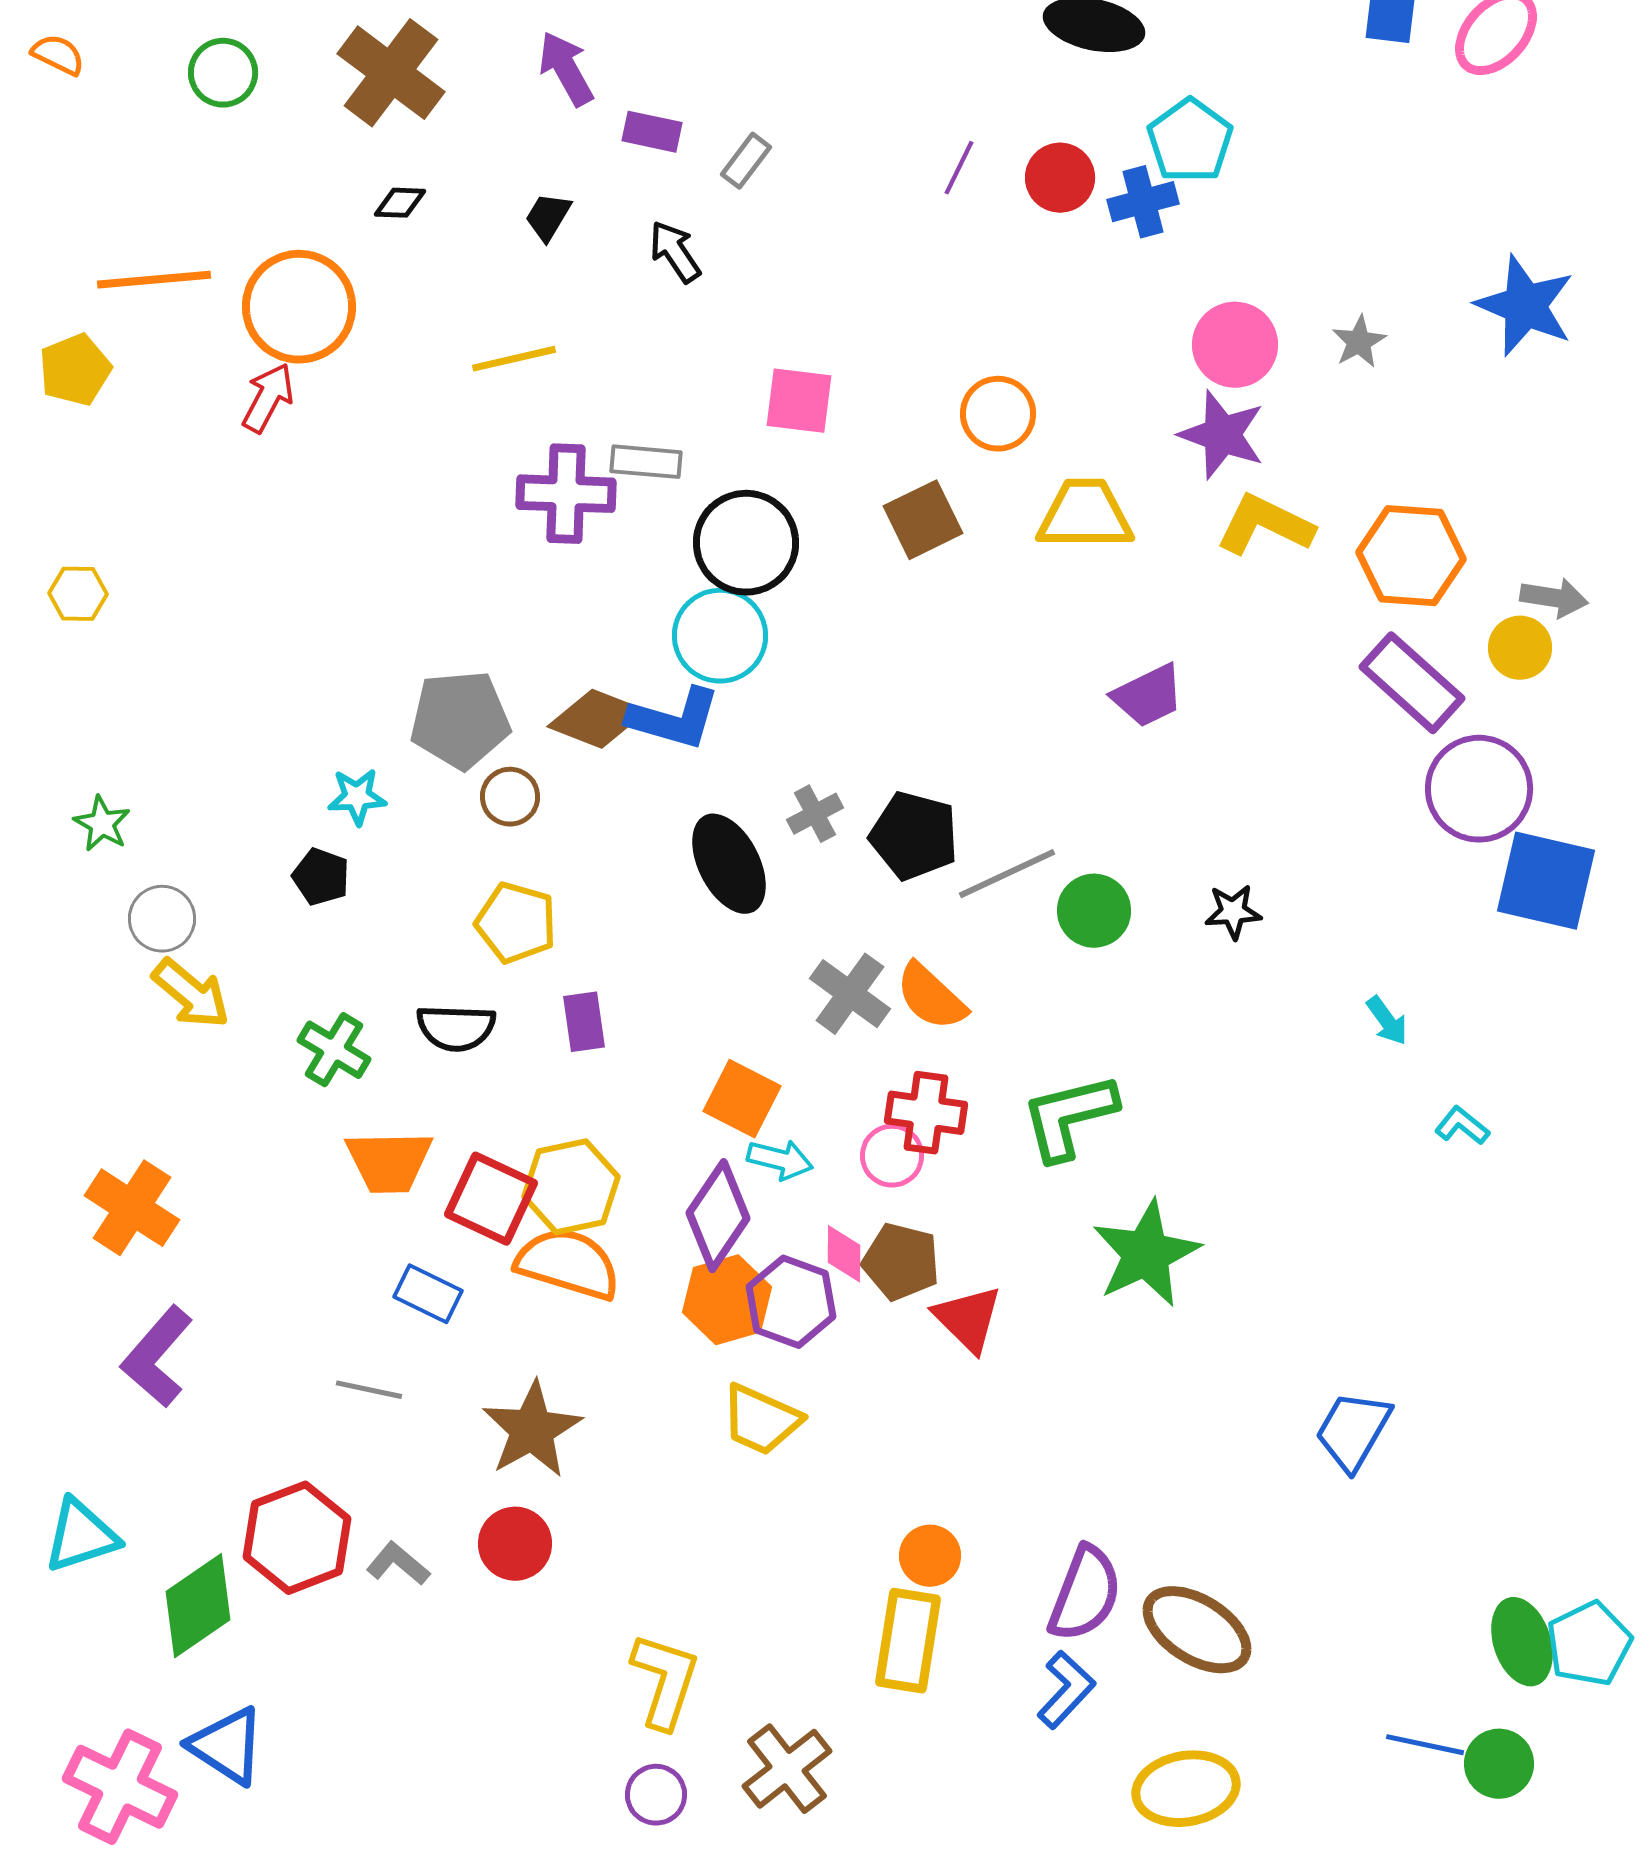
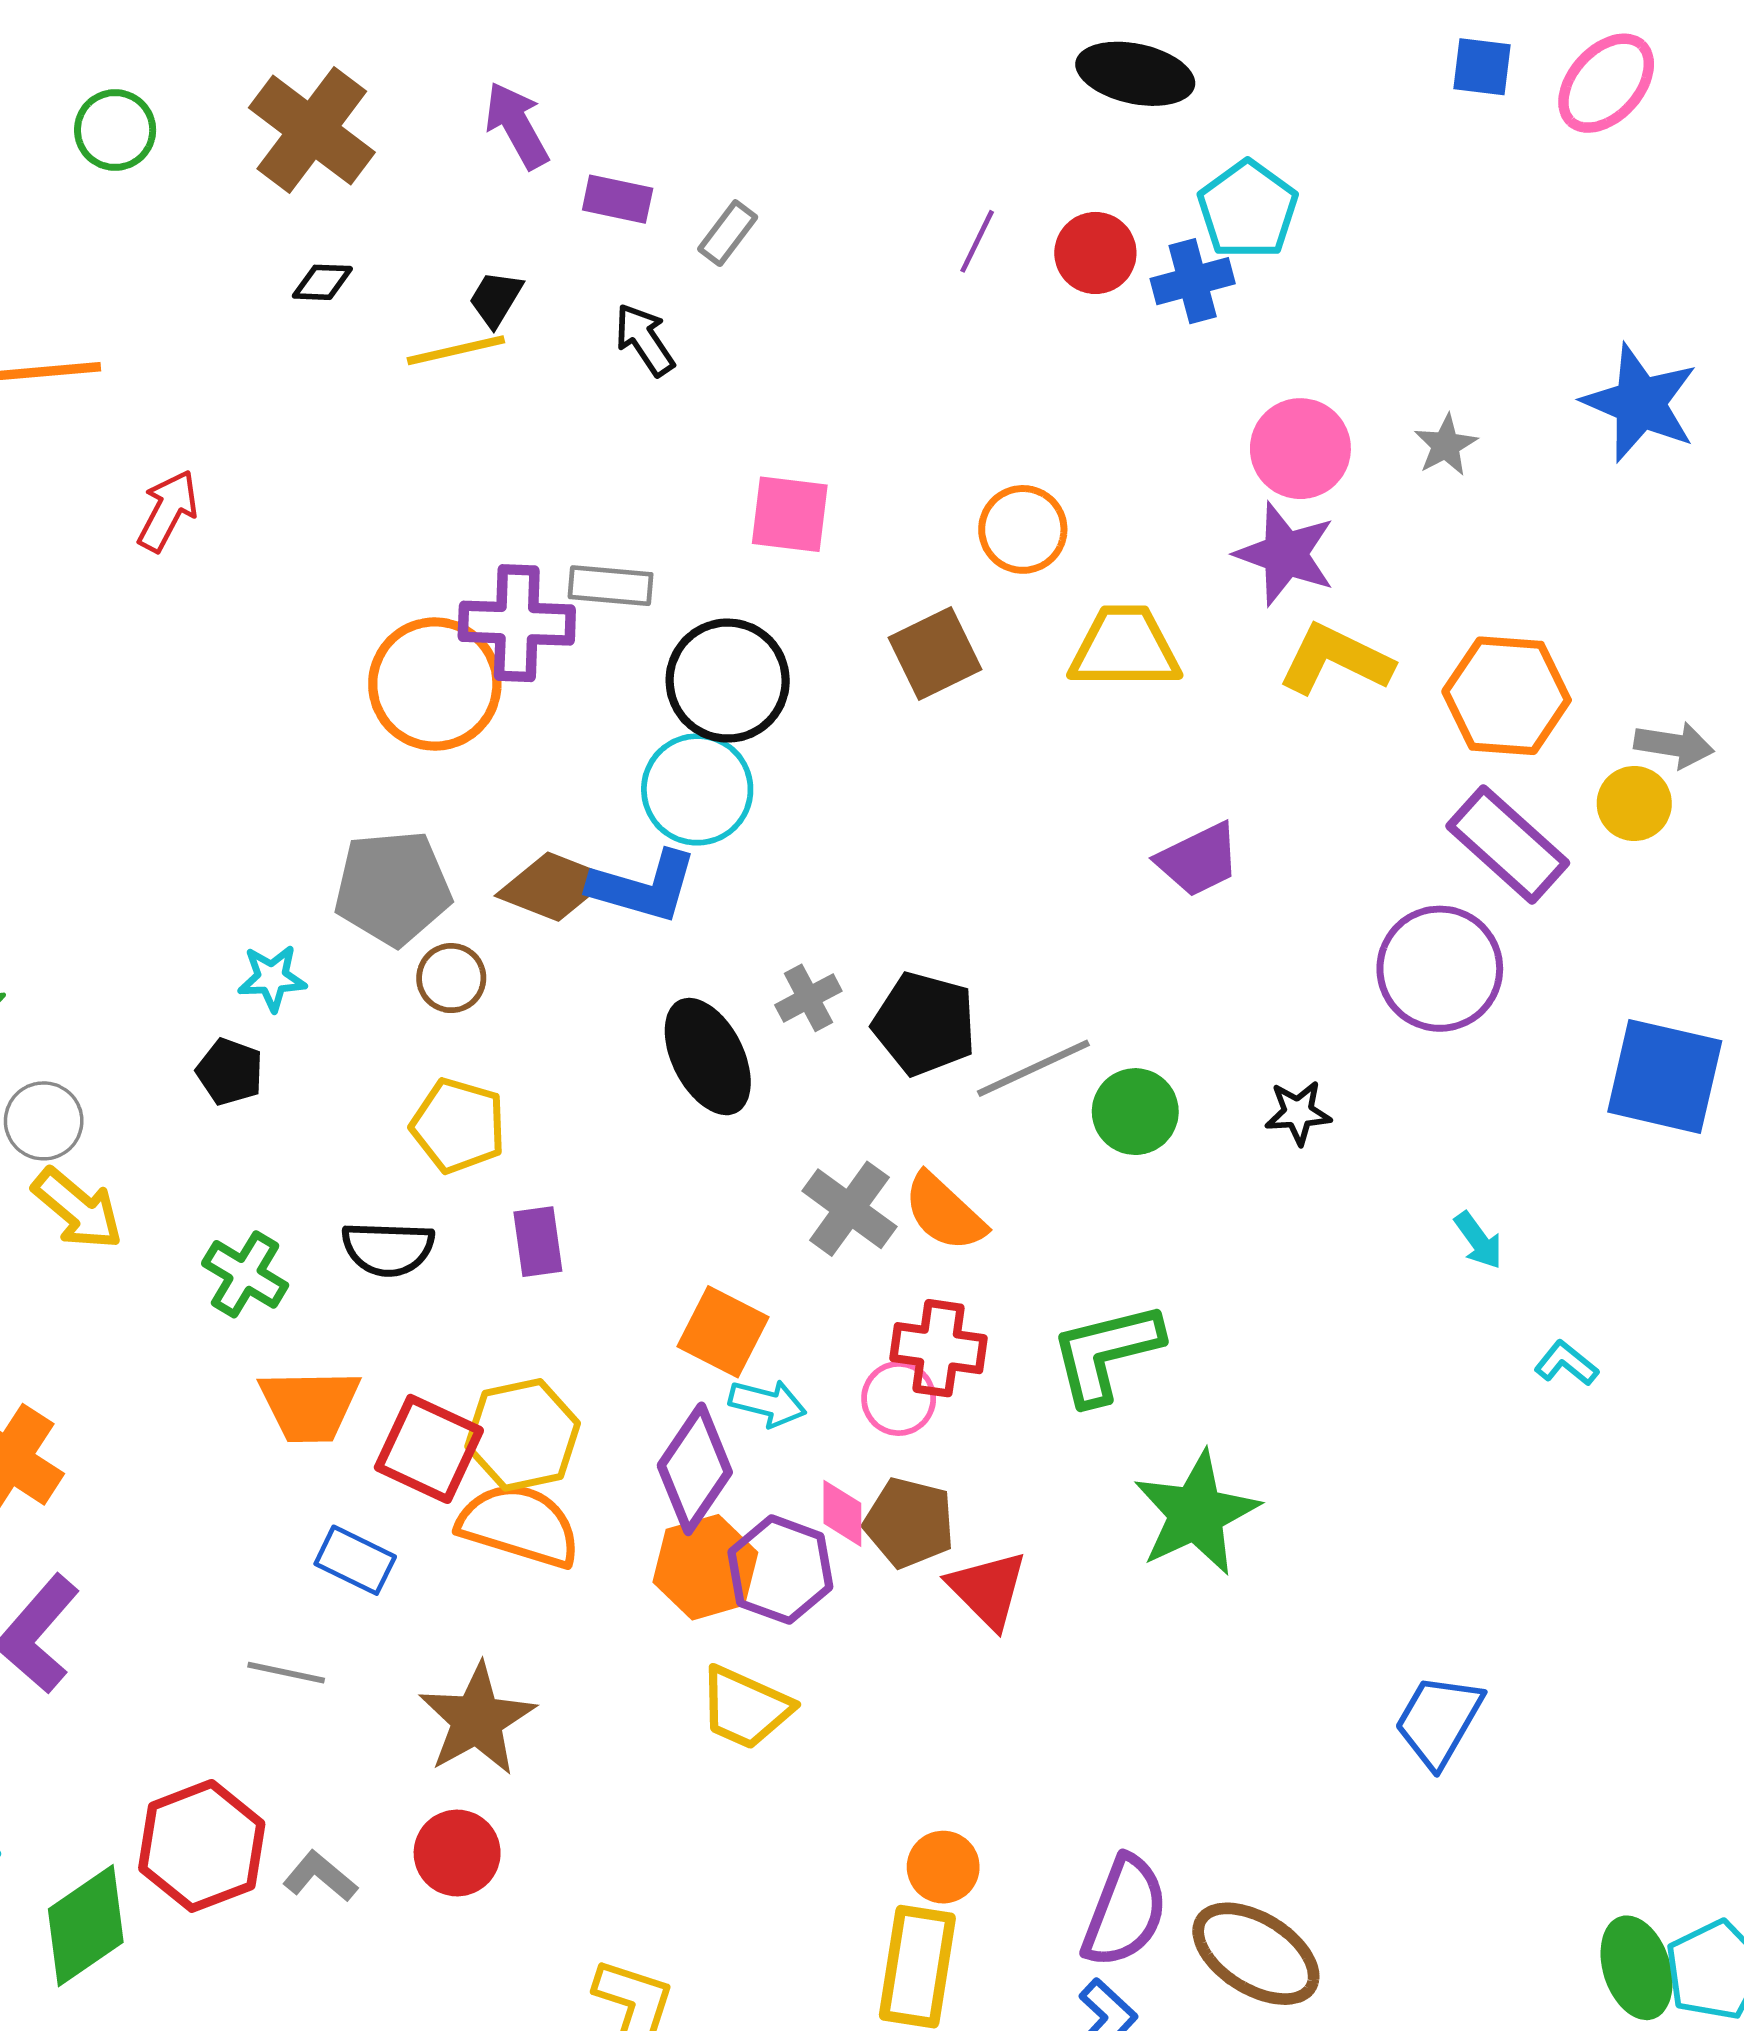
orange circle: (299, 307) -> (435, 684), moved
yellow line: (514, 359) -> (456, 350), moved
purple circle: (1479, 789) -> (1440, 969), moved

